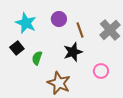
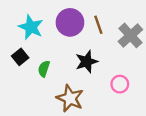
purple circle: (59, 19) -> (70, 22), size x1.5
brown line: (80, 30) -> (98, 25), moved

